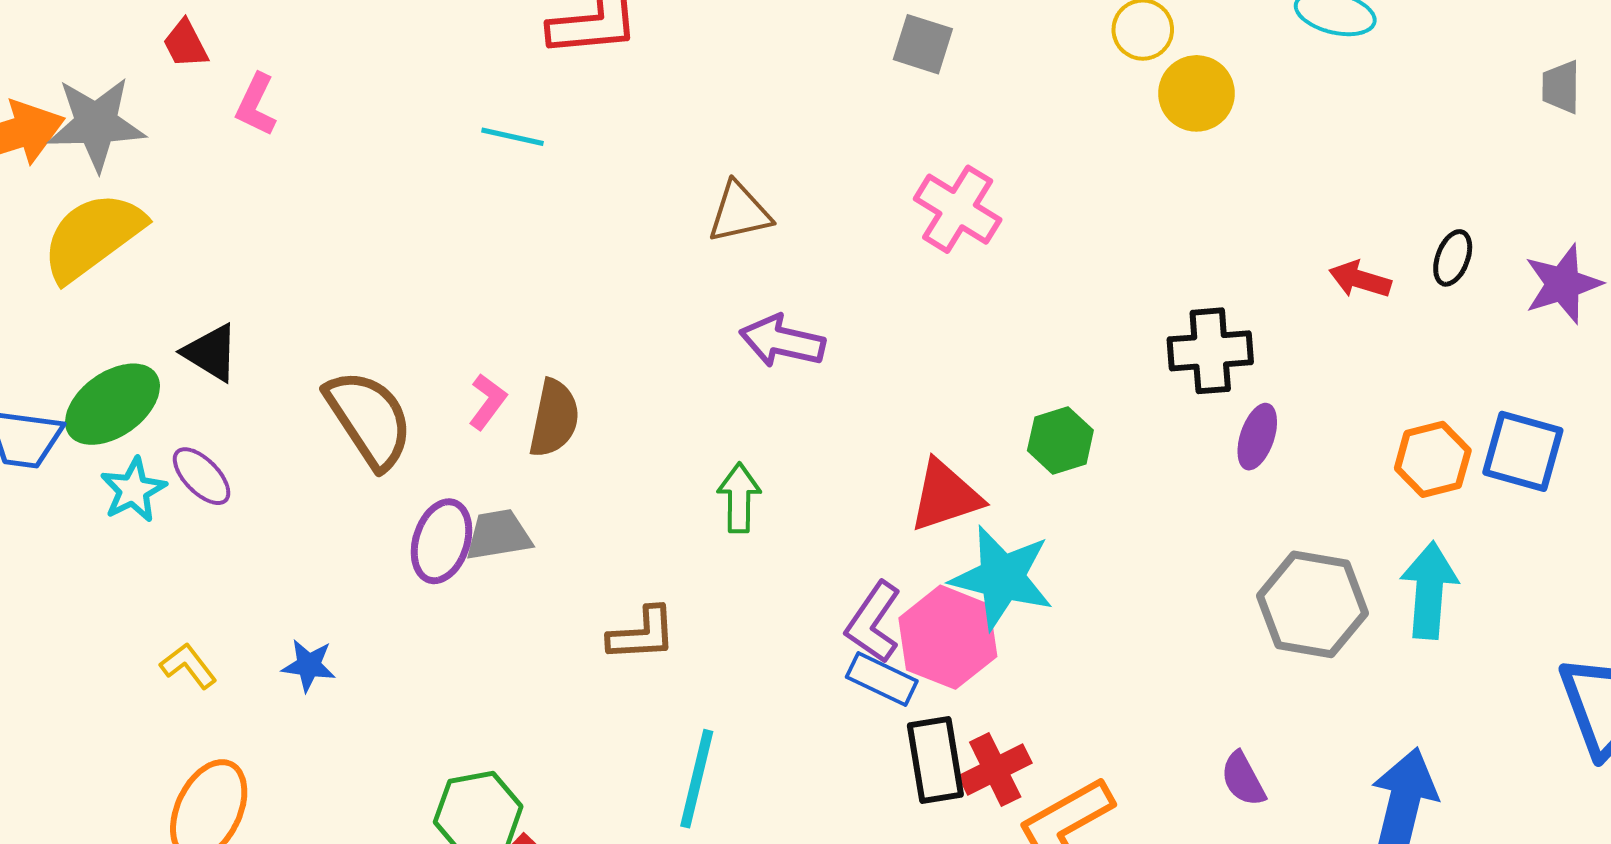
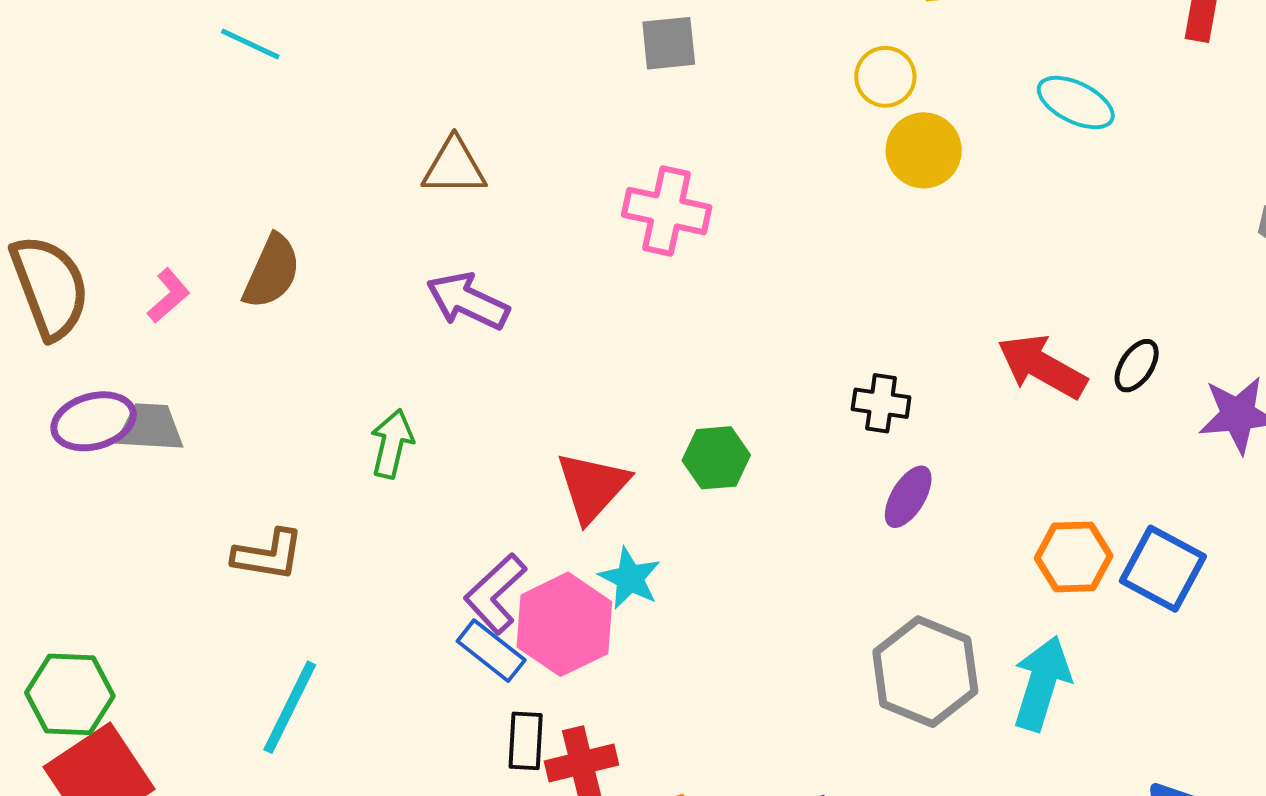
gray square: (923, 44) -> (669, 43), turned -36
pink cross: (958, 209) -> (667, 211), turned -32
red arrow: (1360, 279) -> (1042, 366), size x1.5
black cross: (1210, 351) -> (881, 403), size x0.7
brown semicircle: (554, 418) -> (272, 272), moved
red triangle: (945, 496) -> (592, 487), turned -42
purple ellipse: (441, 541) -> (94, 421), turned 44
cyan star: (1002, 578) -> (630, 578), size x0.6
black rectangle: (935, 760) -> (526, 741), size x0.7

